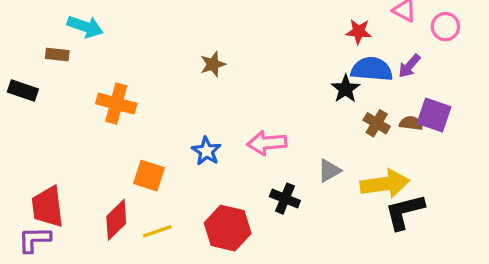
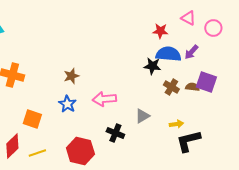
brown star: (213, 64) -> (71, 76), moved
black star: (346, 89) -> (152, 66), turned -30
yellow arrow: (385, 184) -> (176, 124), size x0.5

